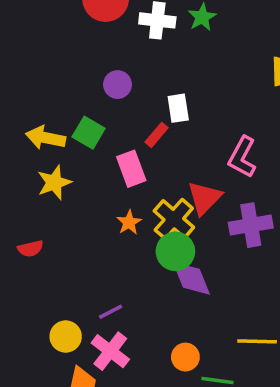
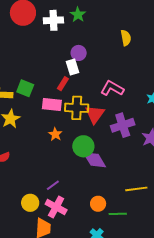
purple circle: (118, 85) -> (79, 53), moved
pink L-shape: (242, 157) -> (112, 88), turned 100
pink rectangle: (131, 169) -> (52, 104), turned -54
yellow cross: (174, 219) -> (77, 108), moved, turned -30

